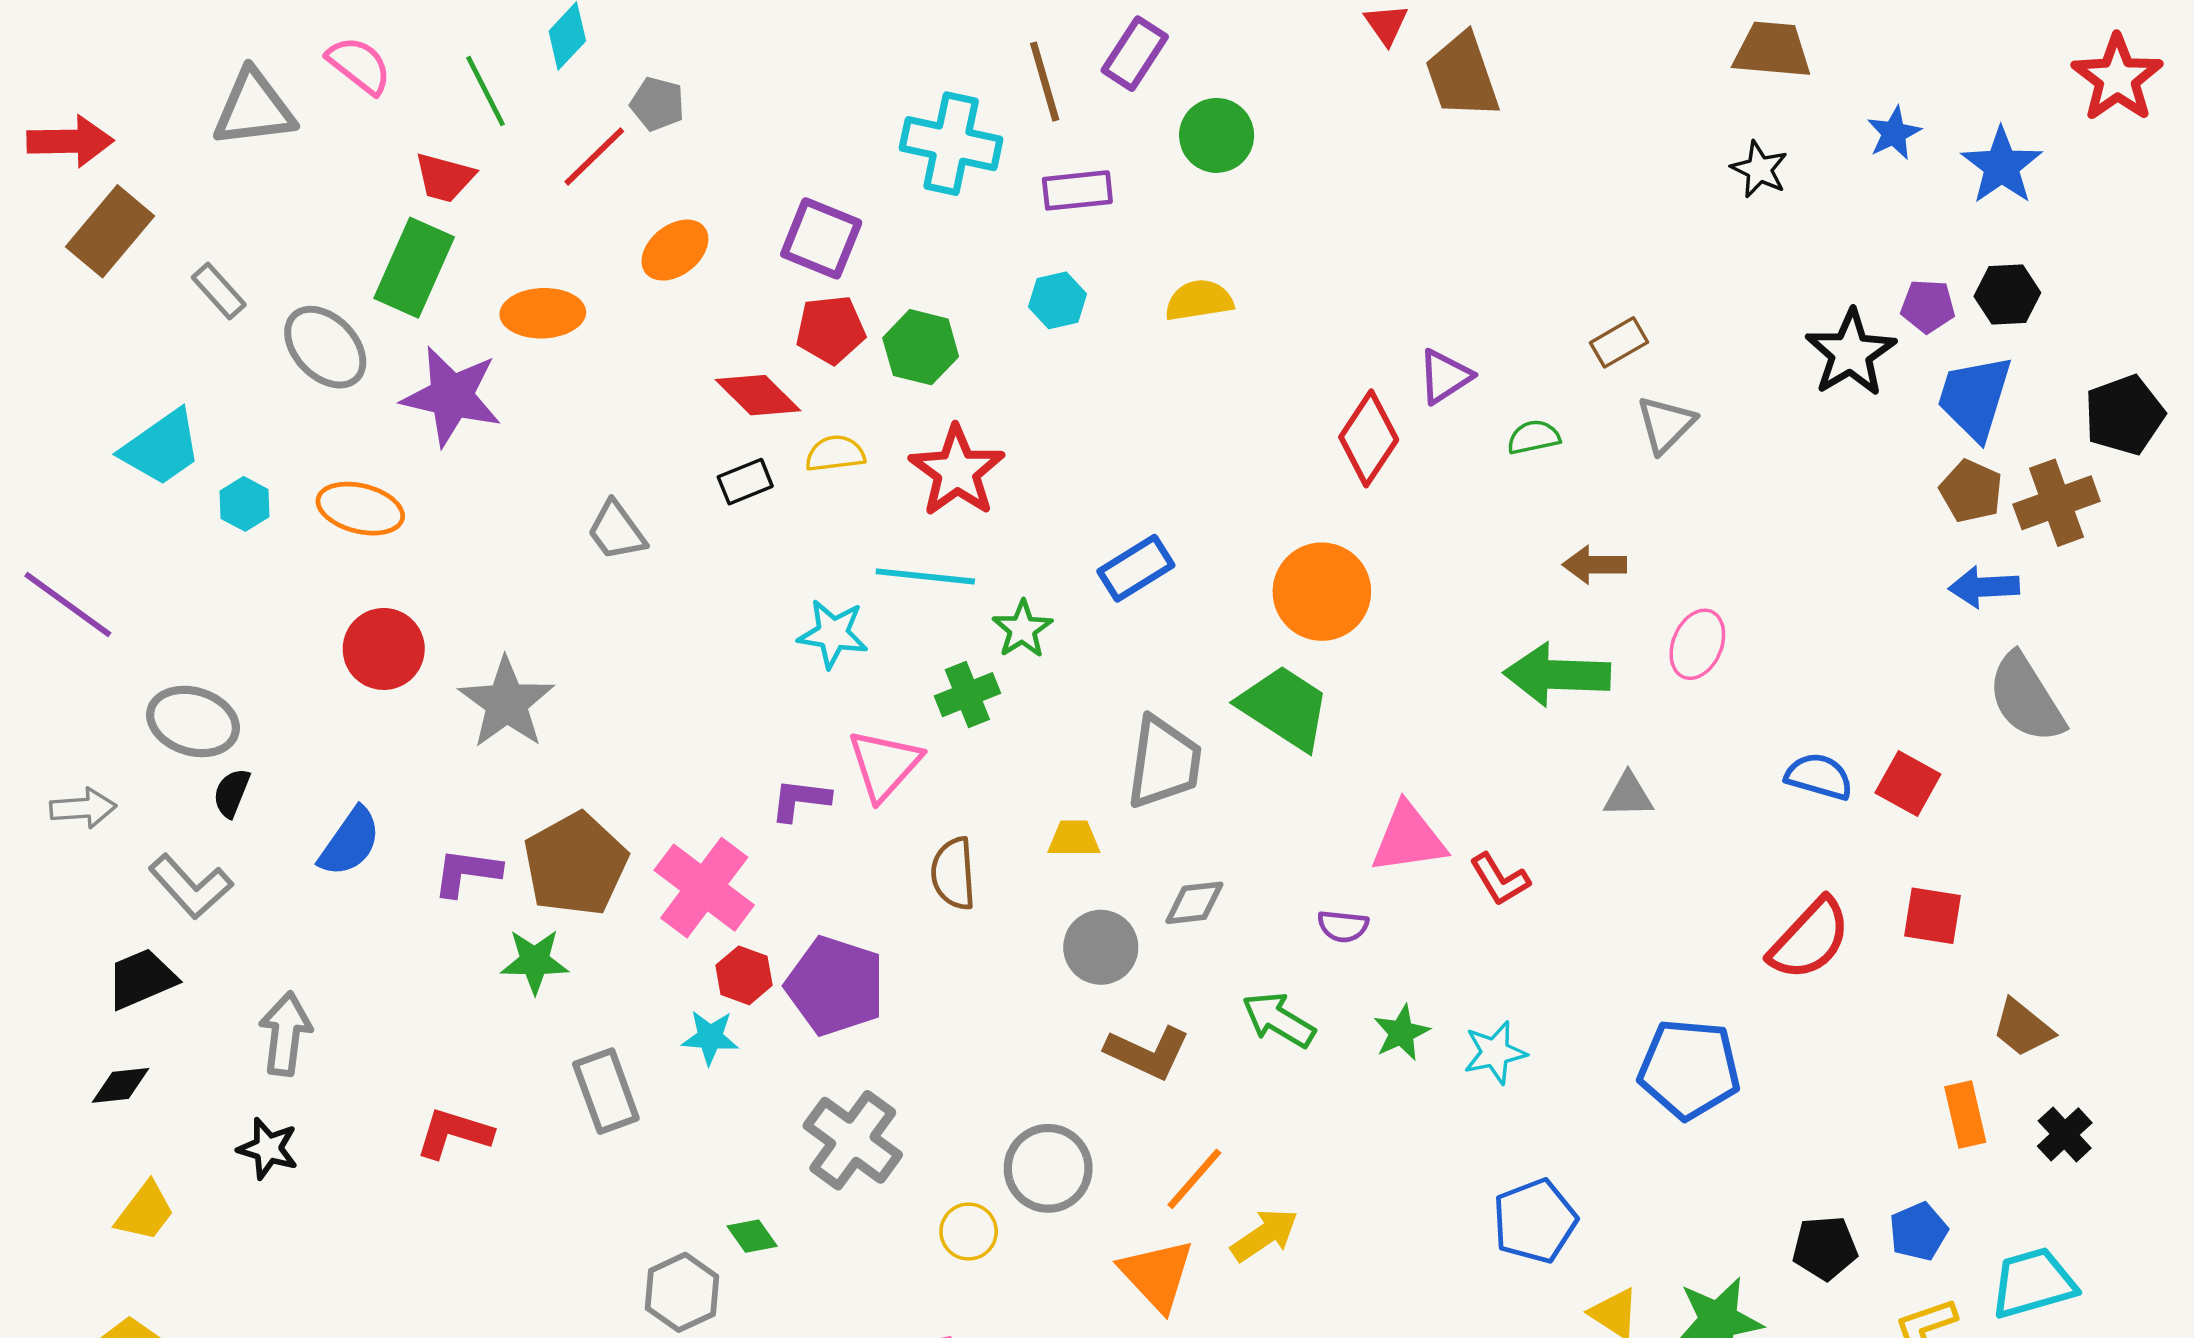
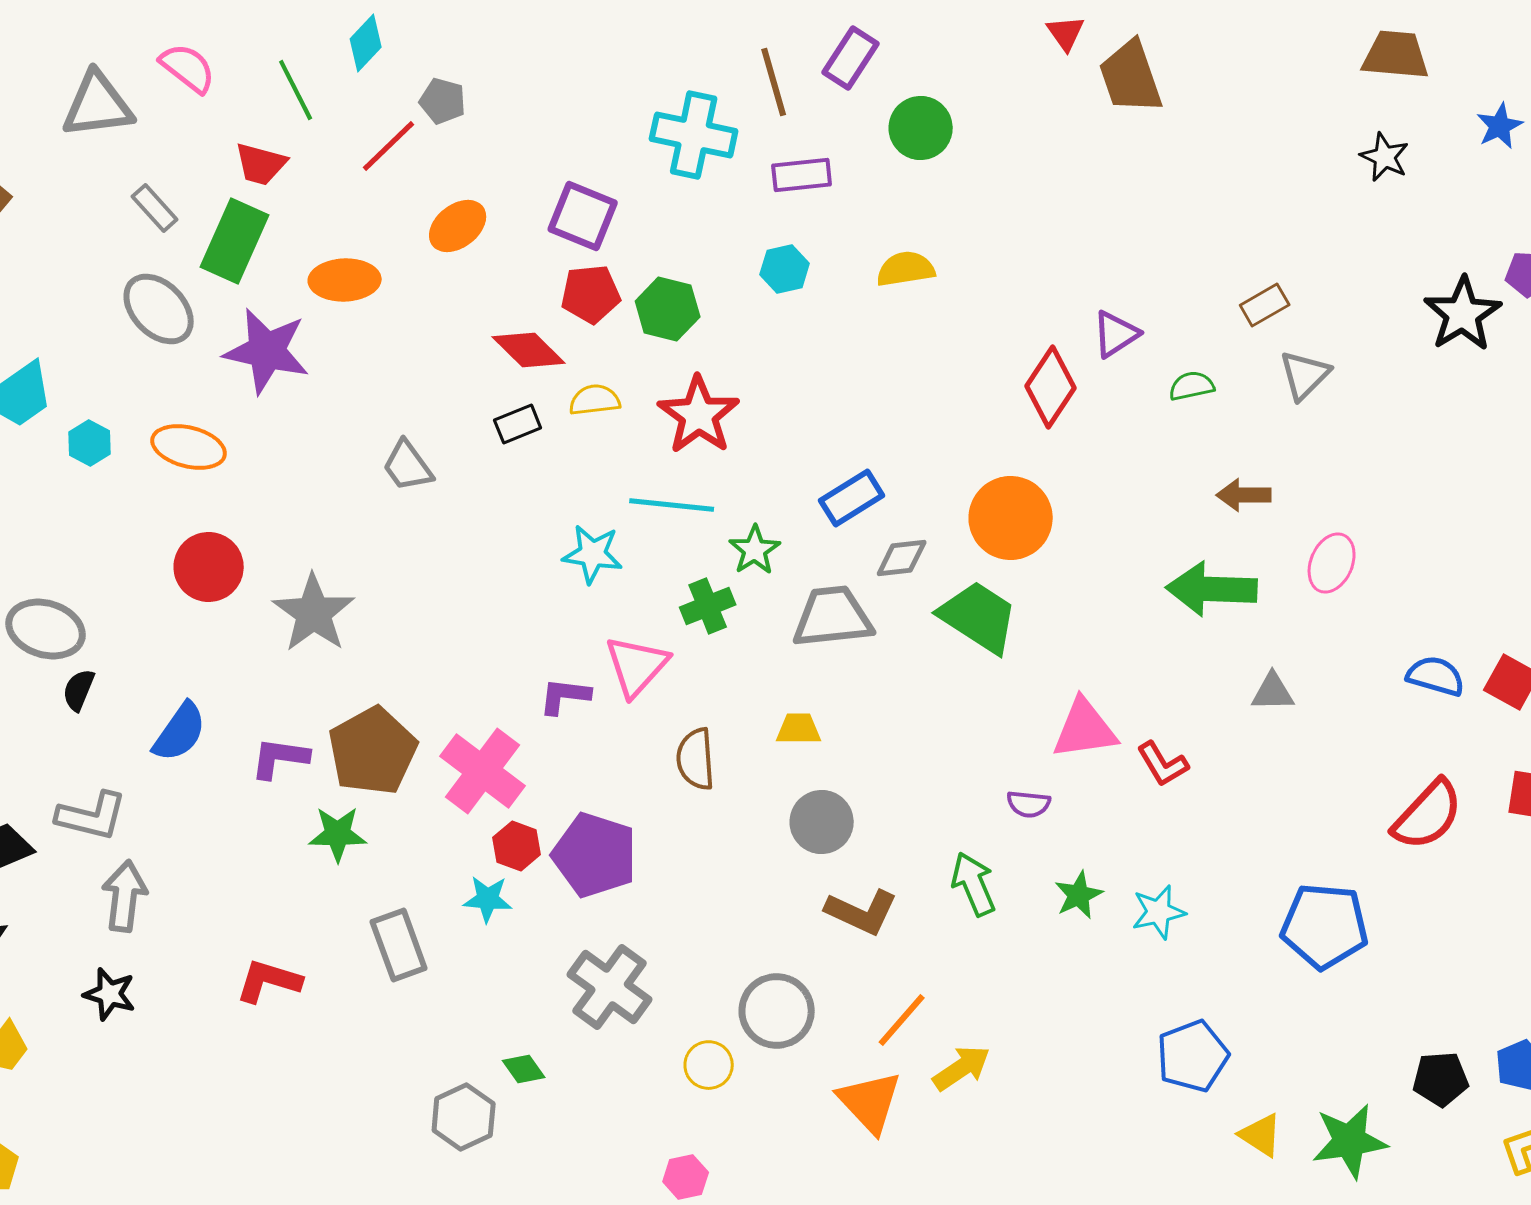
gray rectangle: (219, 291) -> (155, 208), moved
gray trapezoid: (1164, 762) -> (833, 617), moved, turned -104
gray L-shape: (191, 886) -> (92, 816), moved, turned -34
gray diamond: (1194, 903) -> (902, 558), moved
green arrow: (1279, 1020) -> (974, 884), turned 36

